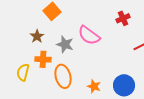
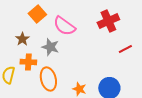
red cross: (123, 18) -> (108, 21), size x1.5
pink semicircle: (89, 35) -> (64, 26), moved

